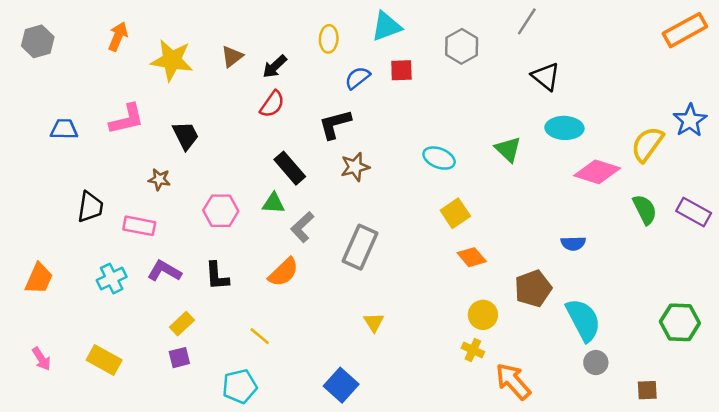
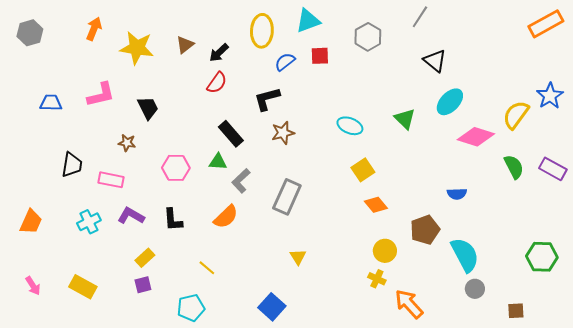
yellow ellipse: (329, 39) -> (262, 31), size x1.5
cyan ellipse: (564, 128) -> (450, 102), turned -48

